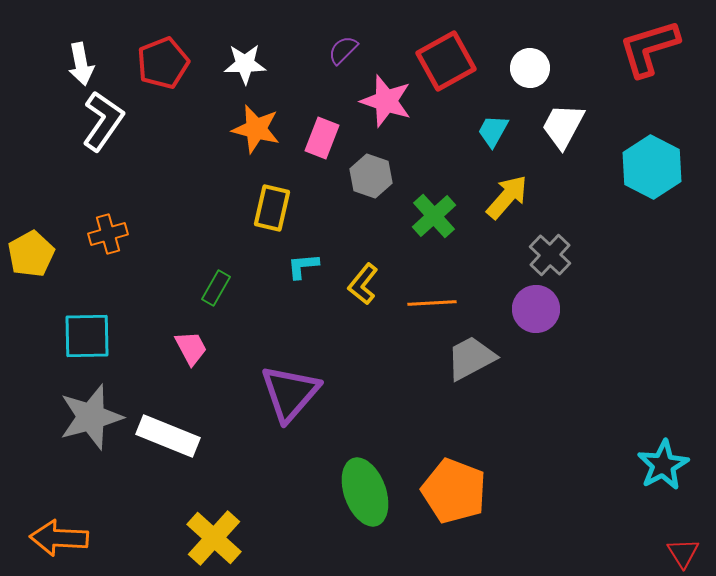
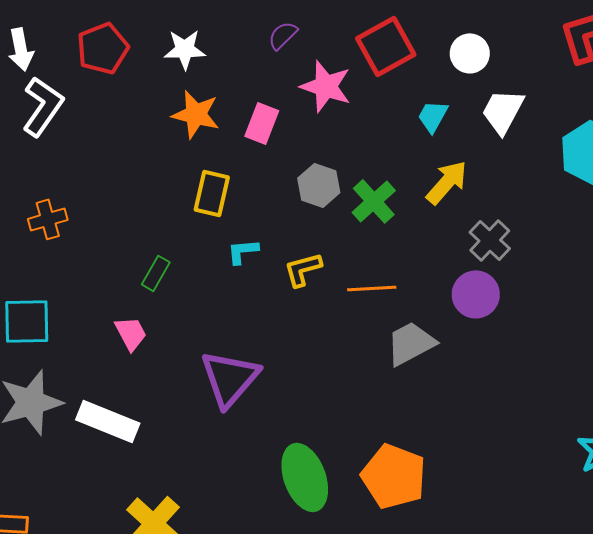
gray hexagon: (371, 176) -> (319, 185), moved
yellow L-shape: (363, 284) -> (303, 269), turned 36

